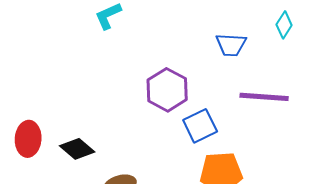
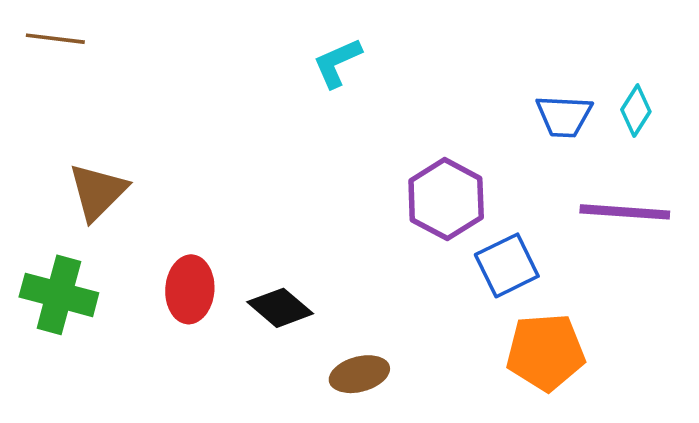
cyan diamond: (284, 25) -> (636, 111), moved

